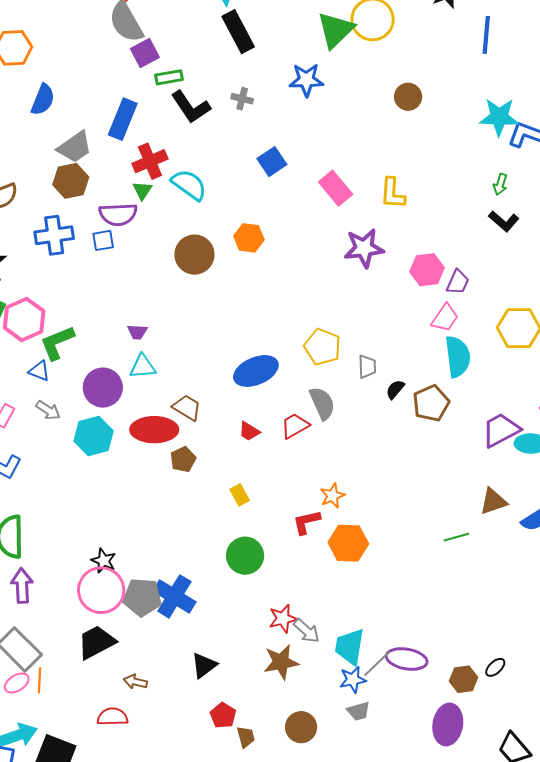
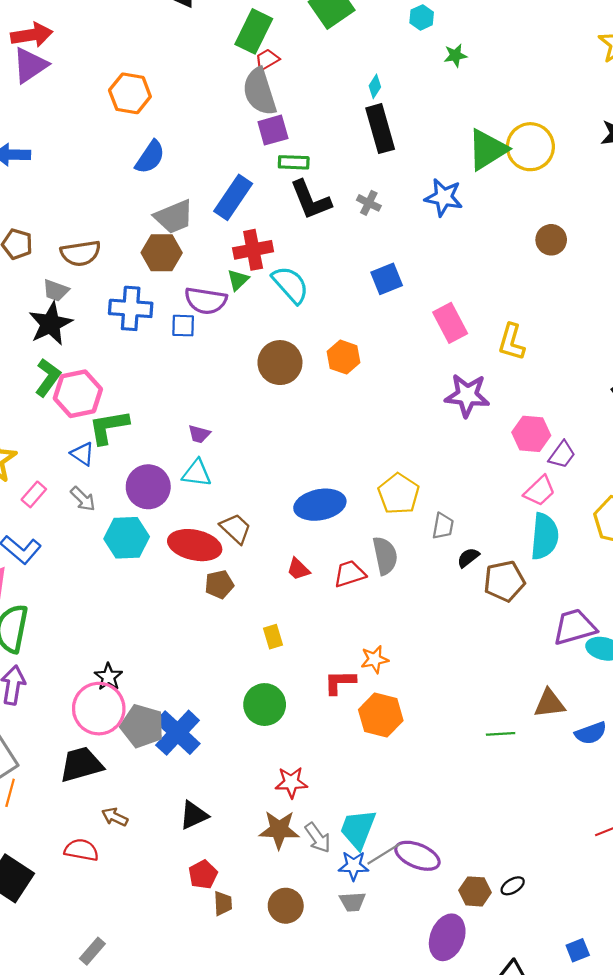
gray arrow: (307, 631) -> (318, 838), moved

